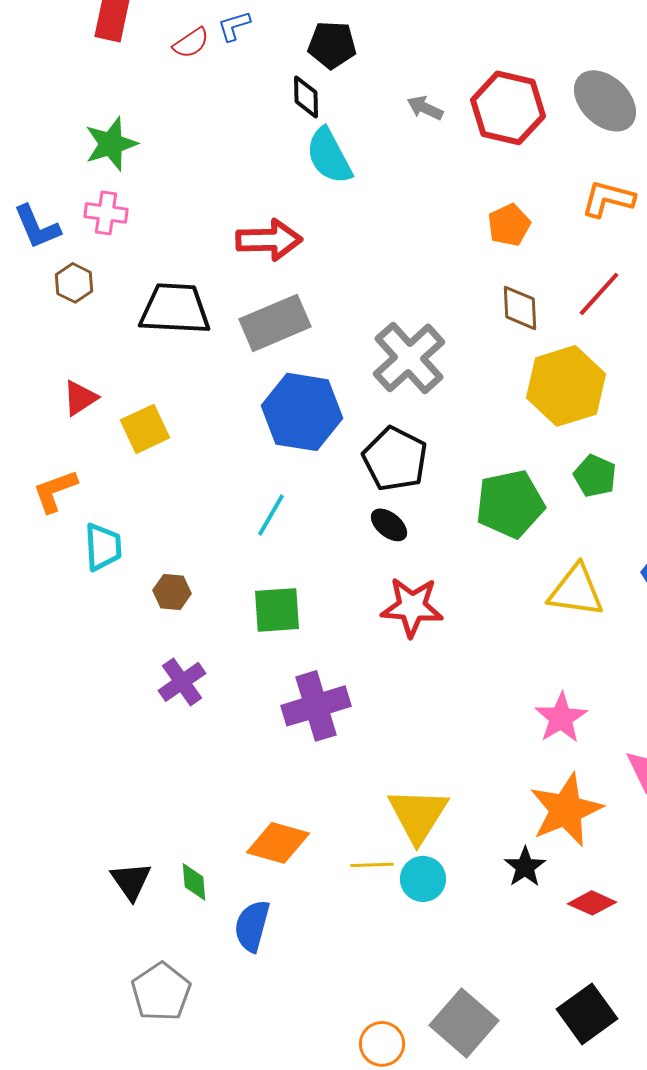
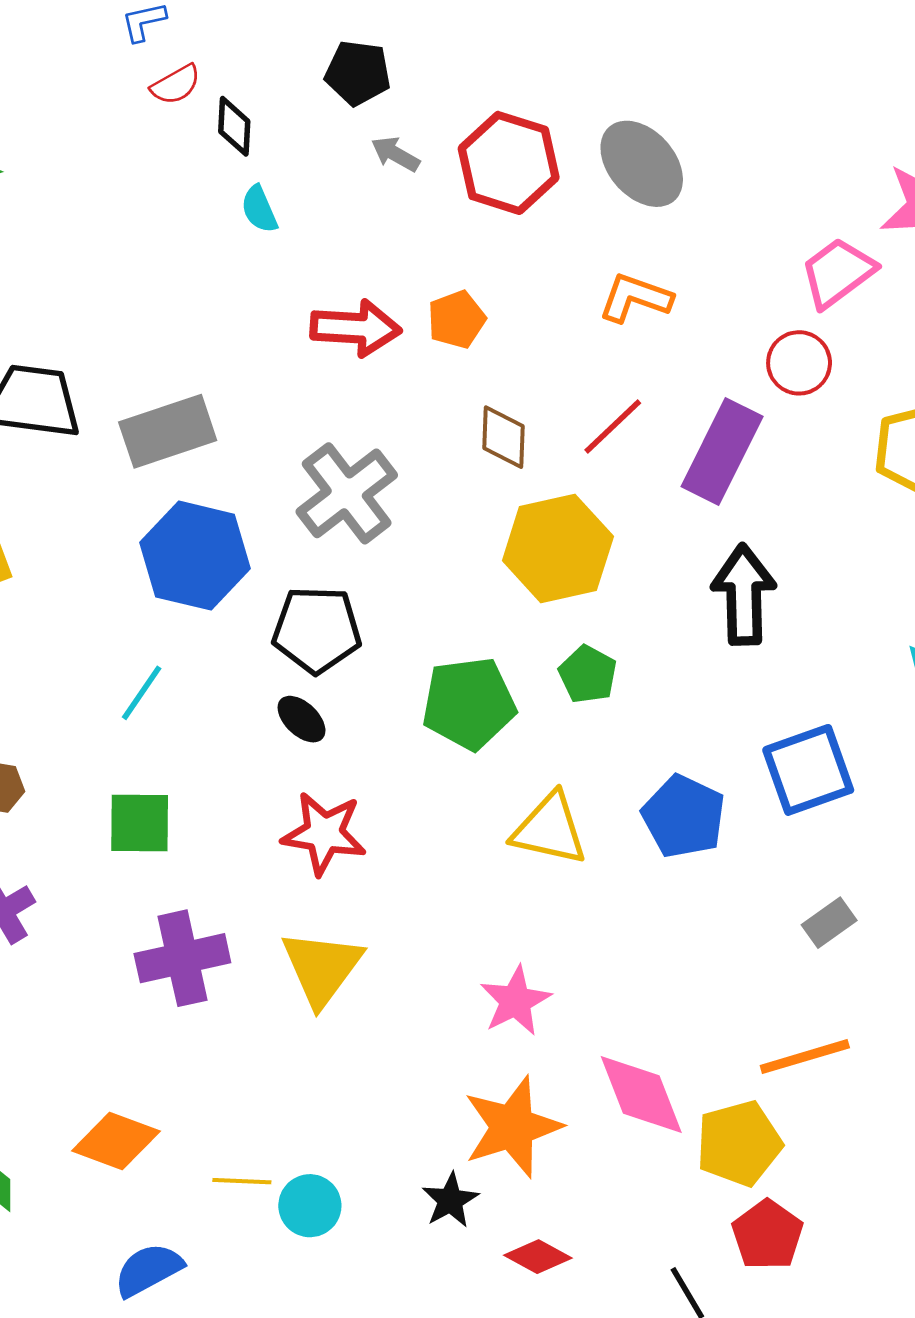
red semicircle: (191, 43) -> (176, 85), moved
black pentagon: (332, 45) -> (358, 73), moved
cyan semicircle: (329, 156) -> (259, 209), size x0.6
orange pentagon: (509, 225) -> (457, 319), moved
red arrow: (269, 240) -> (356, 328), moved
black pentagon: (395, 459) -> (317, 630), turned -30
yellow triangle: (418, 815) -> (322, 968), moved
blue semicircle: (252, 926) -> (148, 1270), moved, turned 42

